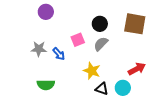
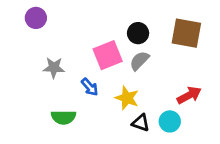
purple circle: (46, 12) -> (36, 18), moved
pink square: (78, 40) -> (108, 55), size x1.5
blue arrow: (59, 54) -> (90, 87), moved

